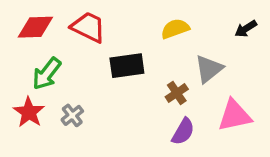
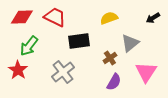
gray cross: (72, 115) -> (63, 72), moved, size x1.6
pink triangle: (235, 115) -> (146, 72), turned -45

